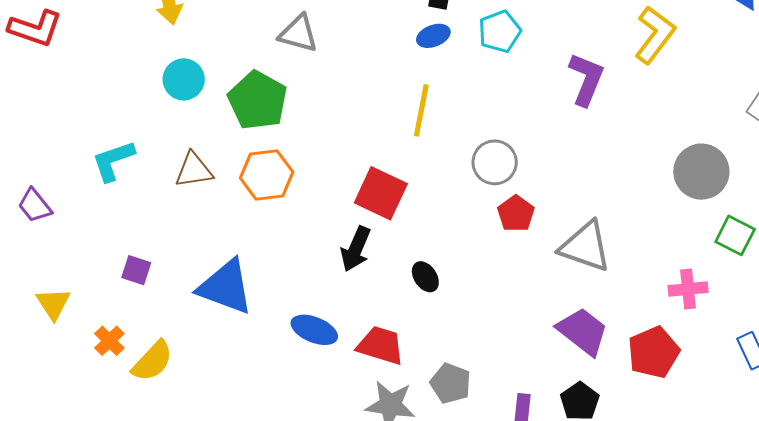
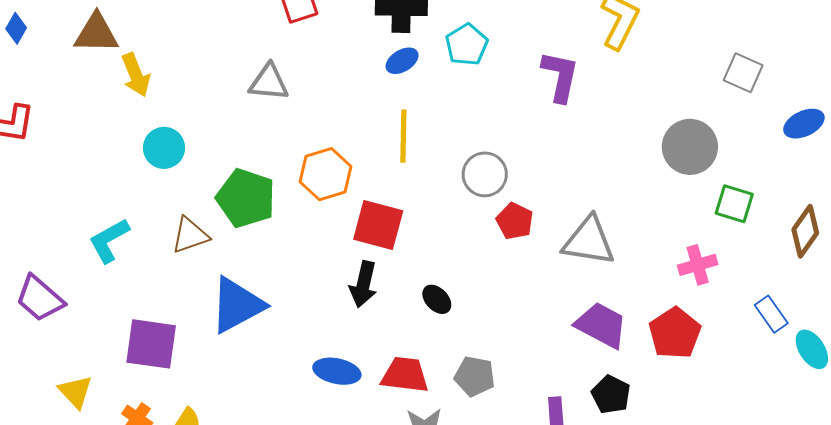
green pentagon: (258, 100) -> (246, 198), moved
orange hexagon: (267, 175) -> (325, 174), moved
purple trapezoid: (35, 206) -> (40, 298), size x1.4
purple square: (136, 270) -> (151, 344), size x1.8
blue triangle: (225, 287) -> (237, 305), moved, turned -38
gray pentagon: (451, 383) -> (475, 376), moved

